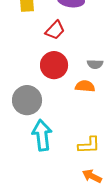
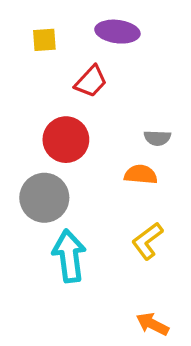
red circle: (54, 65) -> (66, 140), moved
yellow L-shape: (89, 145) -> (147, 241), moved, turned 145

